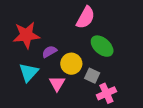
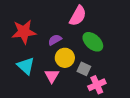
purple semicircle: (49, 52) -> (55, 40), moved
cyan triangle: (29, 72) -> (26, 66), turned -30

